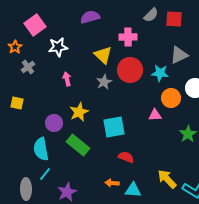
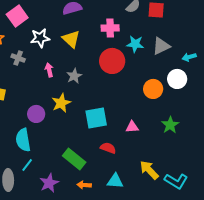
yellow triangle: (103, 55) -> (71, 39), moved
gray cross: (28, 67) -> (18, 58), moved, turned -32
cyan star: (160, 73) -> (135, 44), moved
gray star: (104, 82) -> (74, 76), moved
pink triangle: (155, 115) -> (132, 127), moved
green rectangle: (78, 145) -> (74, 159), moved
orange arrow: (112, 183) -> (84, 185), moved

